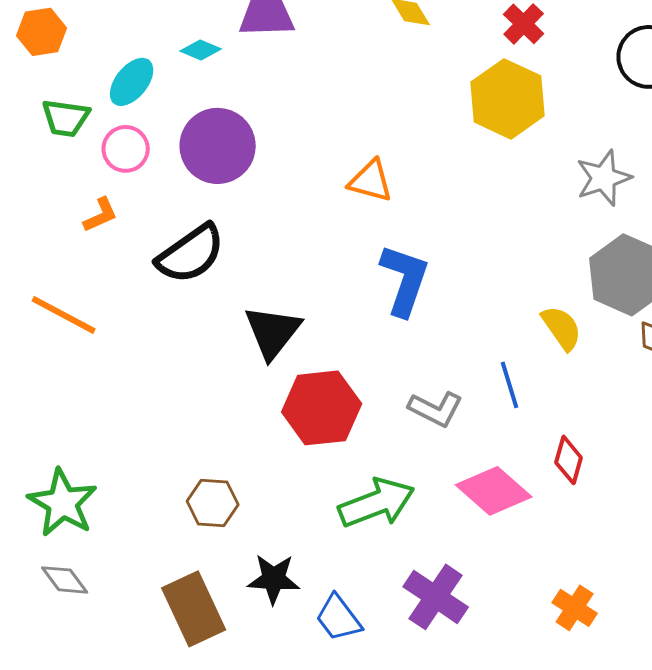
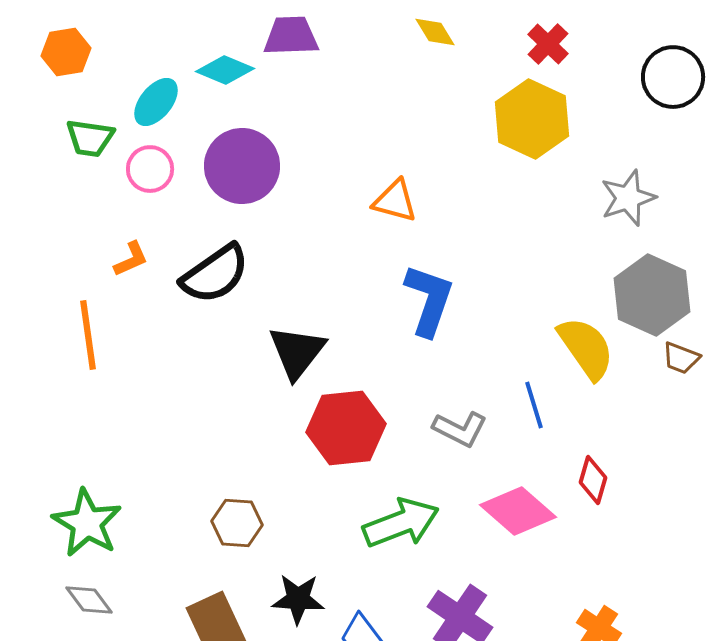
cyan diamond: (201, 50) -> (225, 70), size x1.4
orange L-shape: (101, 215) -> (131, 259), moved
orange line: (64, 315) -> (88, 335), turned 54
yellow semicircle: (562, 328) -> (586, 348), size x1.4

